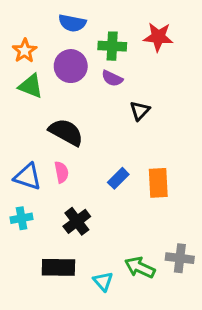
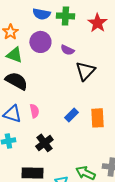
red star: (158, 37) -> (97, 23), turned 30
green cross: (112, 46) -> (65, 16), moved
black triangle: (140, 111) -> (85, 71), size x1.5
black semicircle: (66, 132) -> (16, 81), moved

